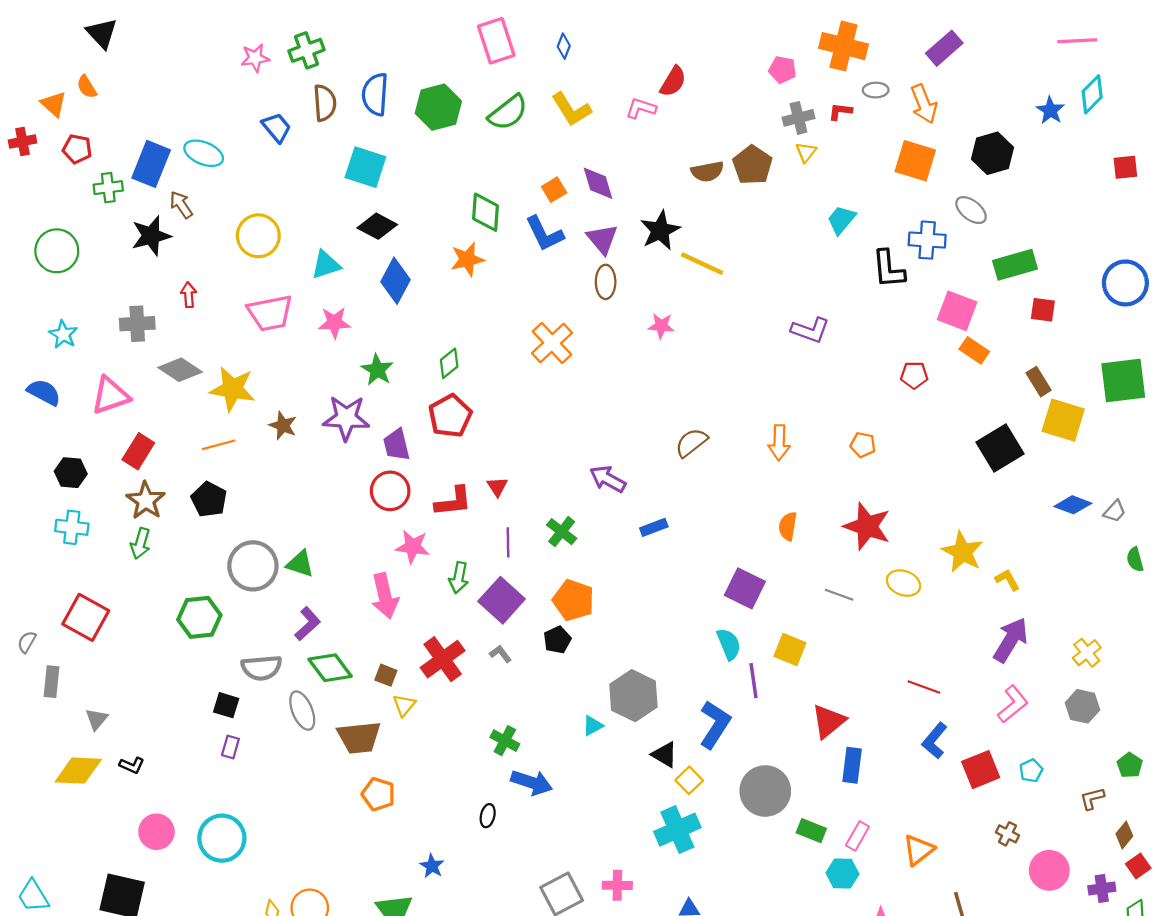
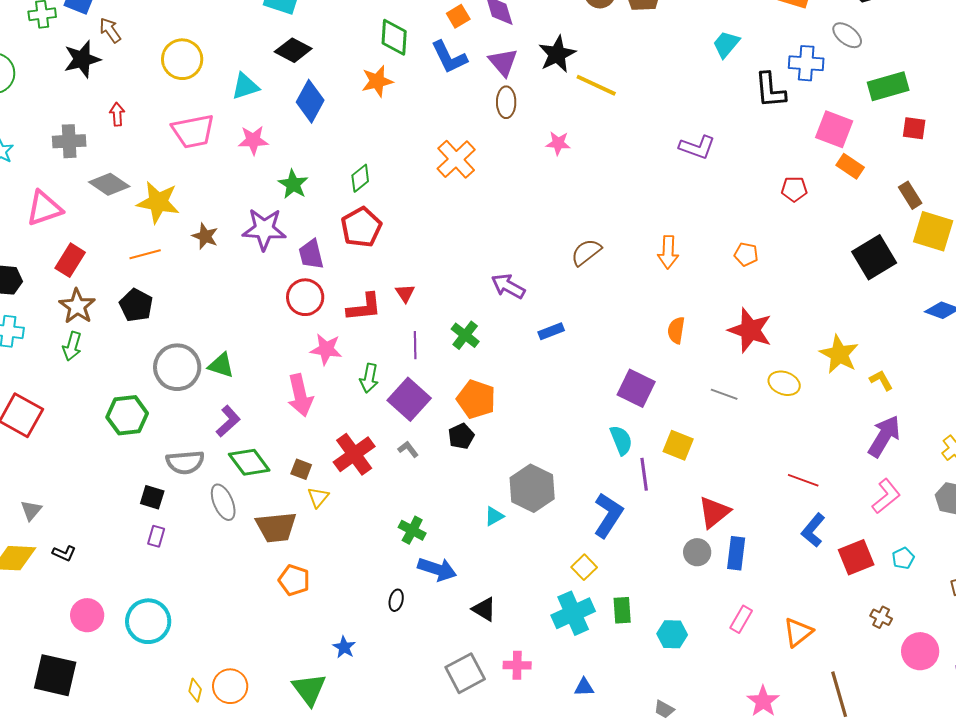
black triangle: (665, 755) -> (484, 609), moved
gray circle: (765, 791) -> (697, 552), moved, size x0.6
green rectangle: (811, 831) -> (622, 610), moved, turned 64
cyan hexagon: (842, 874) -> (672, 634), moved

